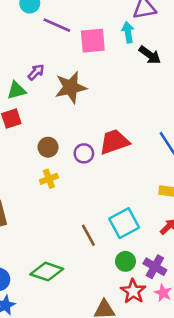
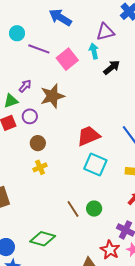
pink square: (93, 41) -> (67, 59), turned -30
black arrow: (150, 55) -> (112, 67), turned -72
purple circle: (84, 153) -> (30, 116), moved
cyan square: (124, 223) -> (95, 164), moved, turned -35
green circle: (125, 261) -> (94, 209), moved

